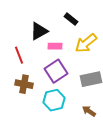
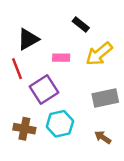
black triangle: (39, 31) -> (28, 39), moved
purple square: (56, 71) -> (44, 89), moved
brown cross: (24, 84) -> (24, 129), moved

